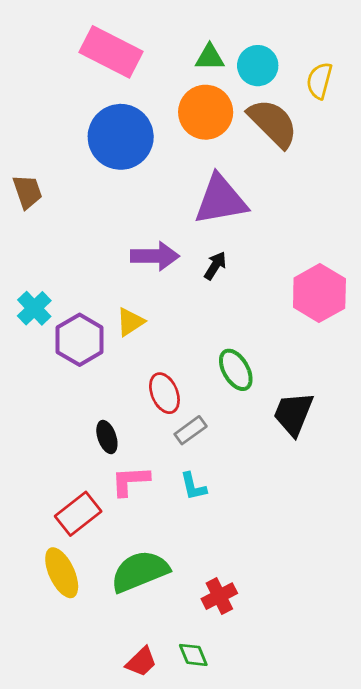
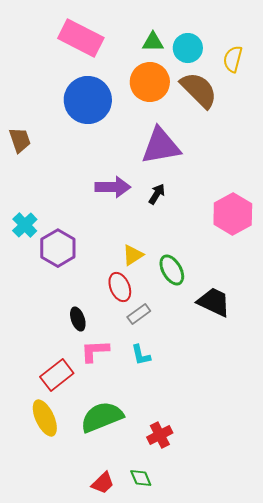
yellow triangle: (130, 322) -> (133, 255), moved
black trapezoid: (293, 414) -> (214, 302), turned 93

